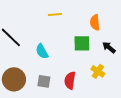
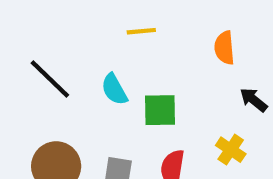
green square: (82, 43) -> (160, 110), moved
cyan semicircle: (42, 51) -> (114, 89), moved

